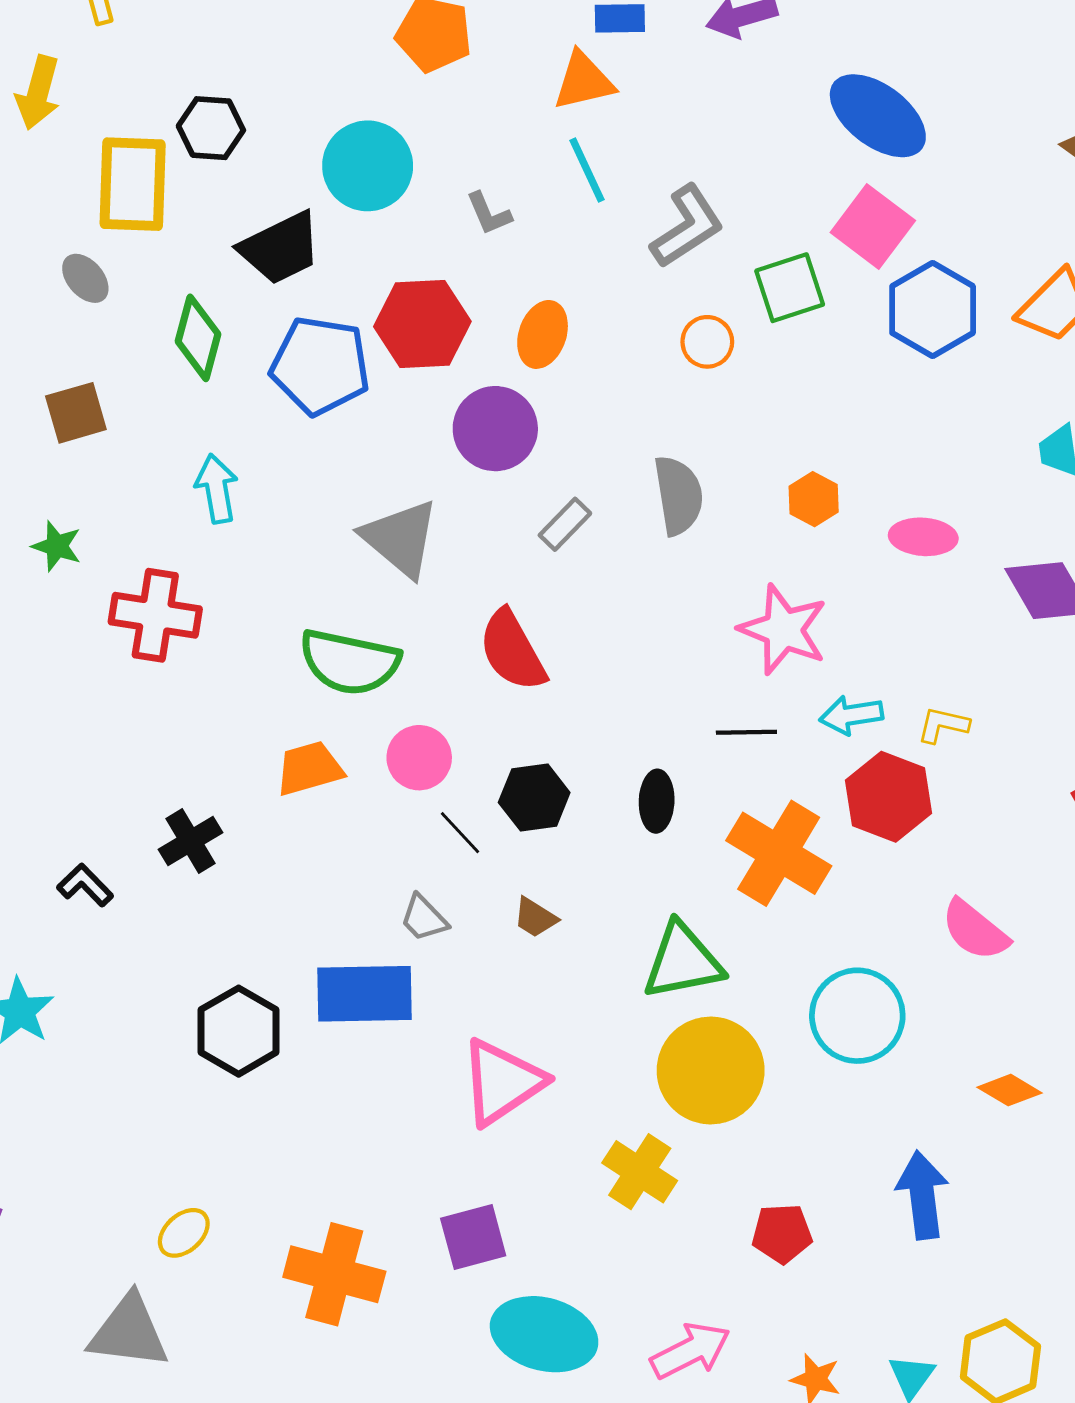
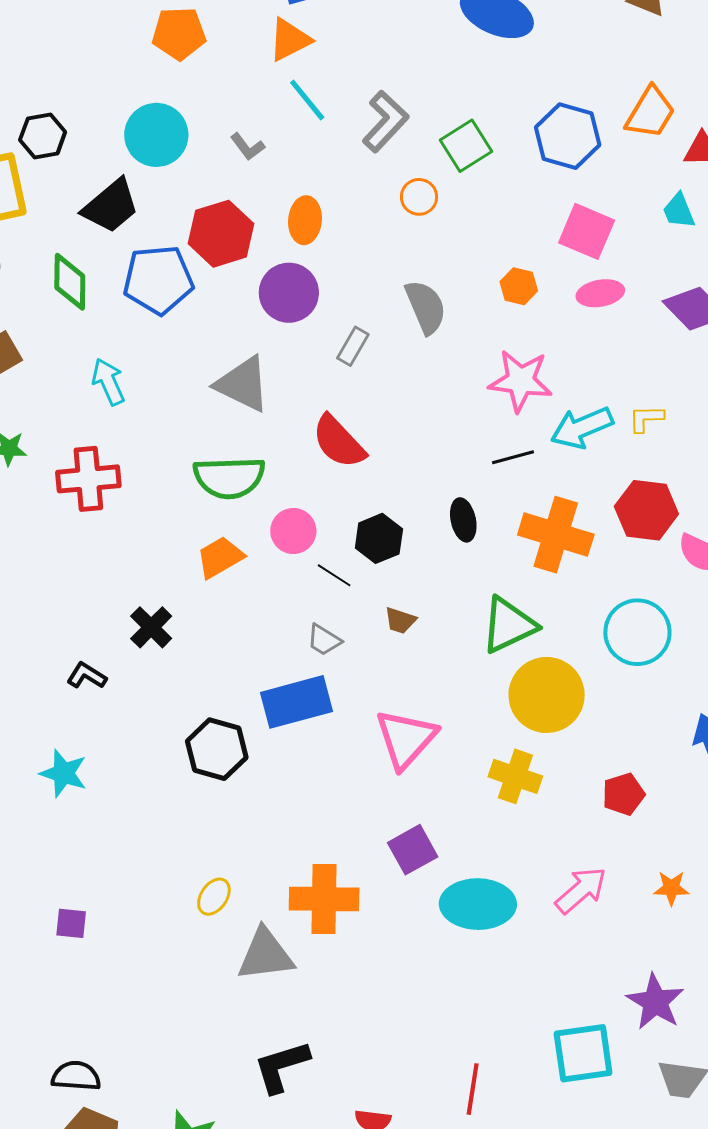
pink square: (873, 226) -> (587, 231), moved
cyan arrow: (851, 715) -> (582, 428), size x1.4
red hexagon: (888, 797) -> (646, 510), moved
gray triangle: (129, 1332) -> (265, 955), moved

